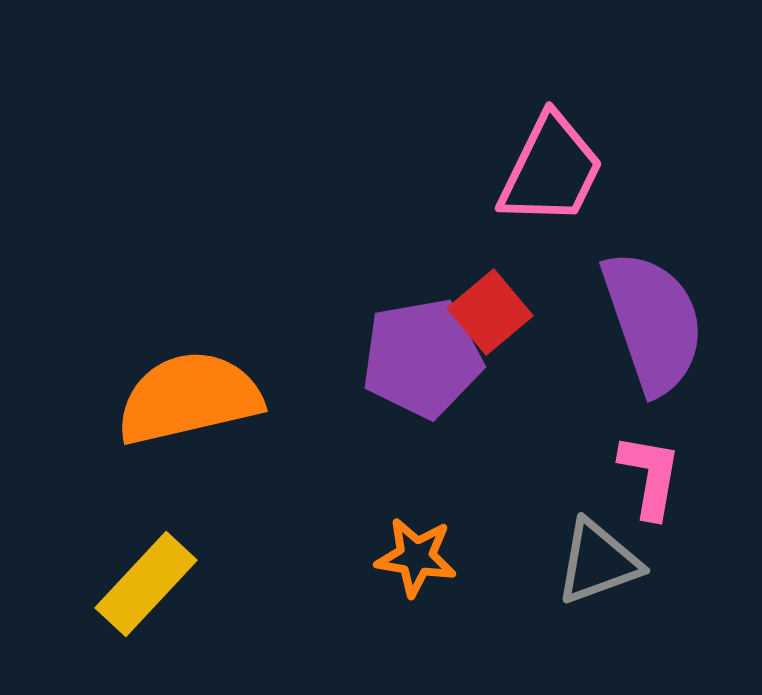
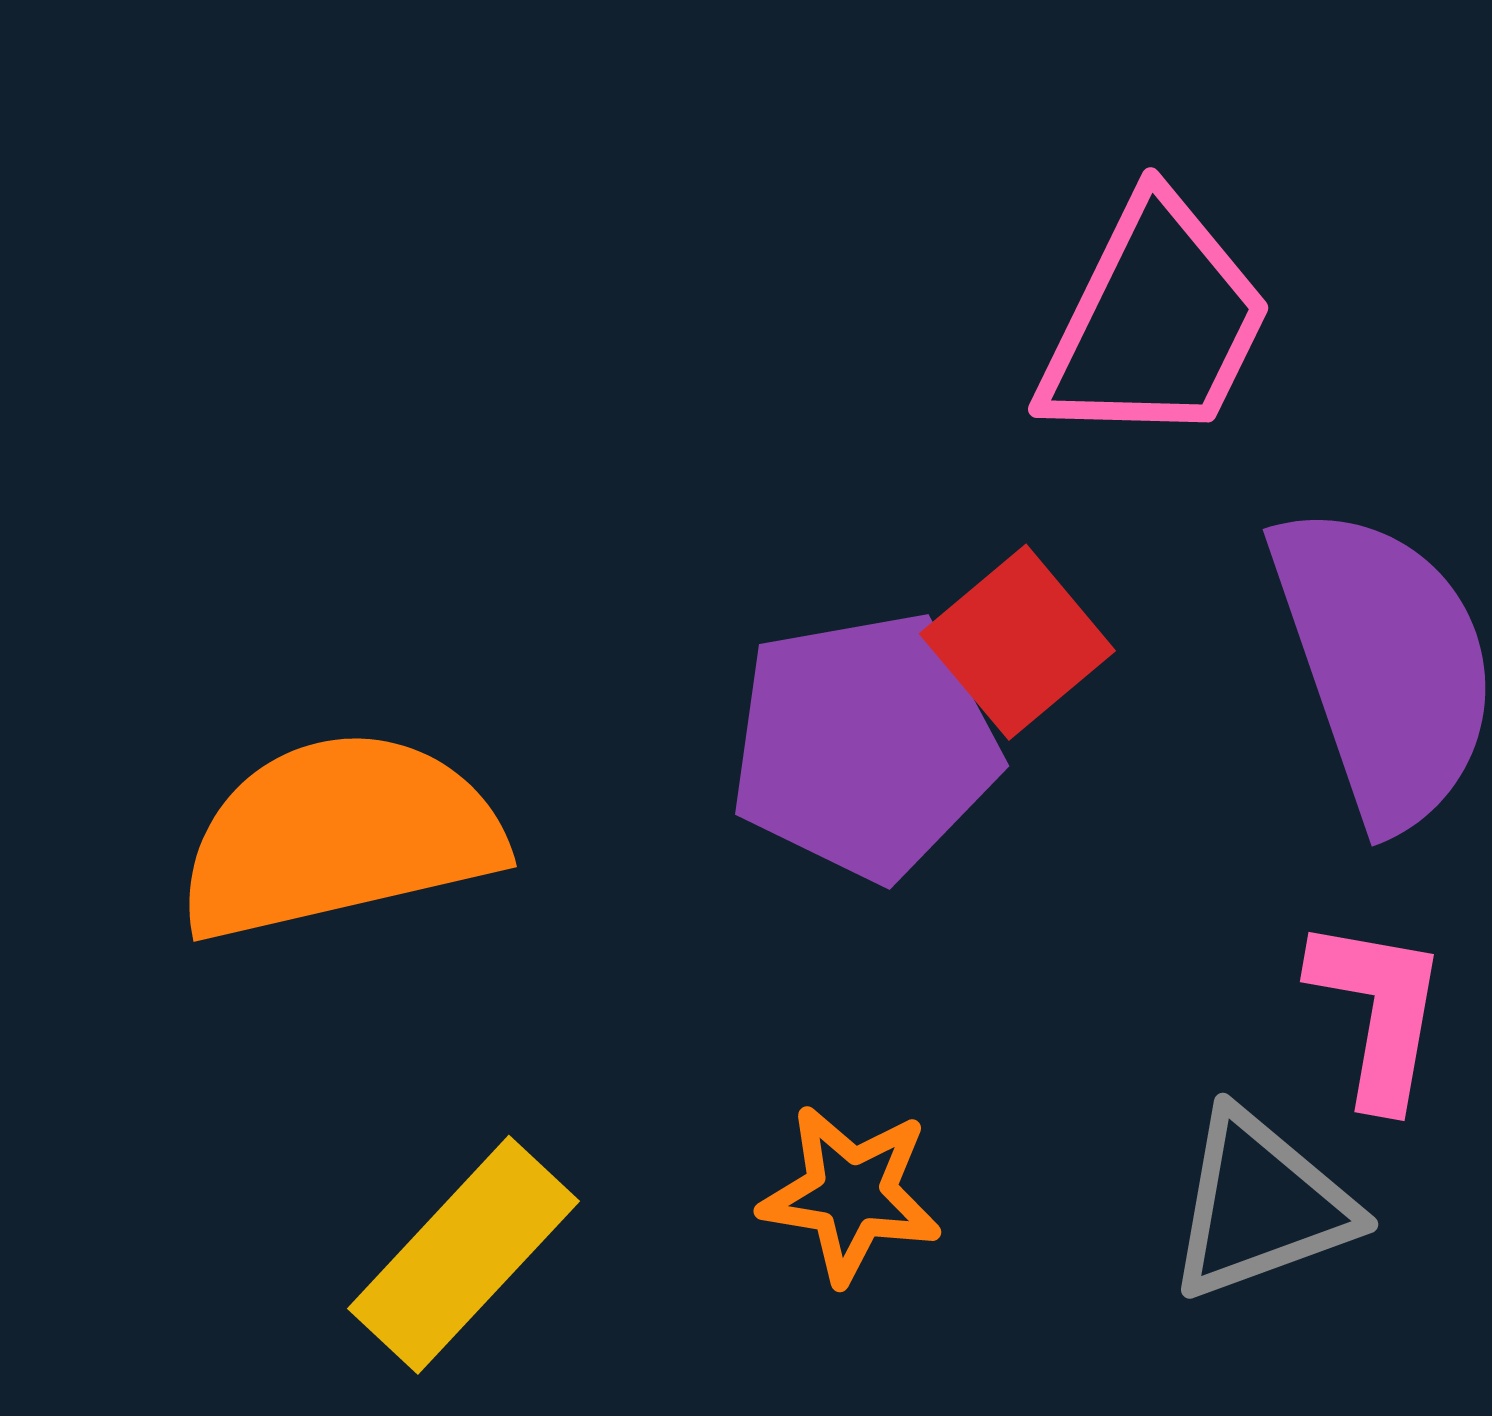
yellow rectangle: (146, 584) -> (463, 1255), moved

